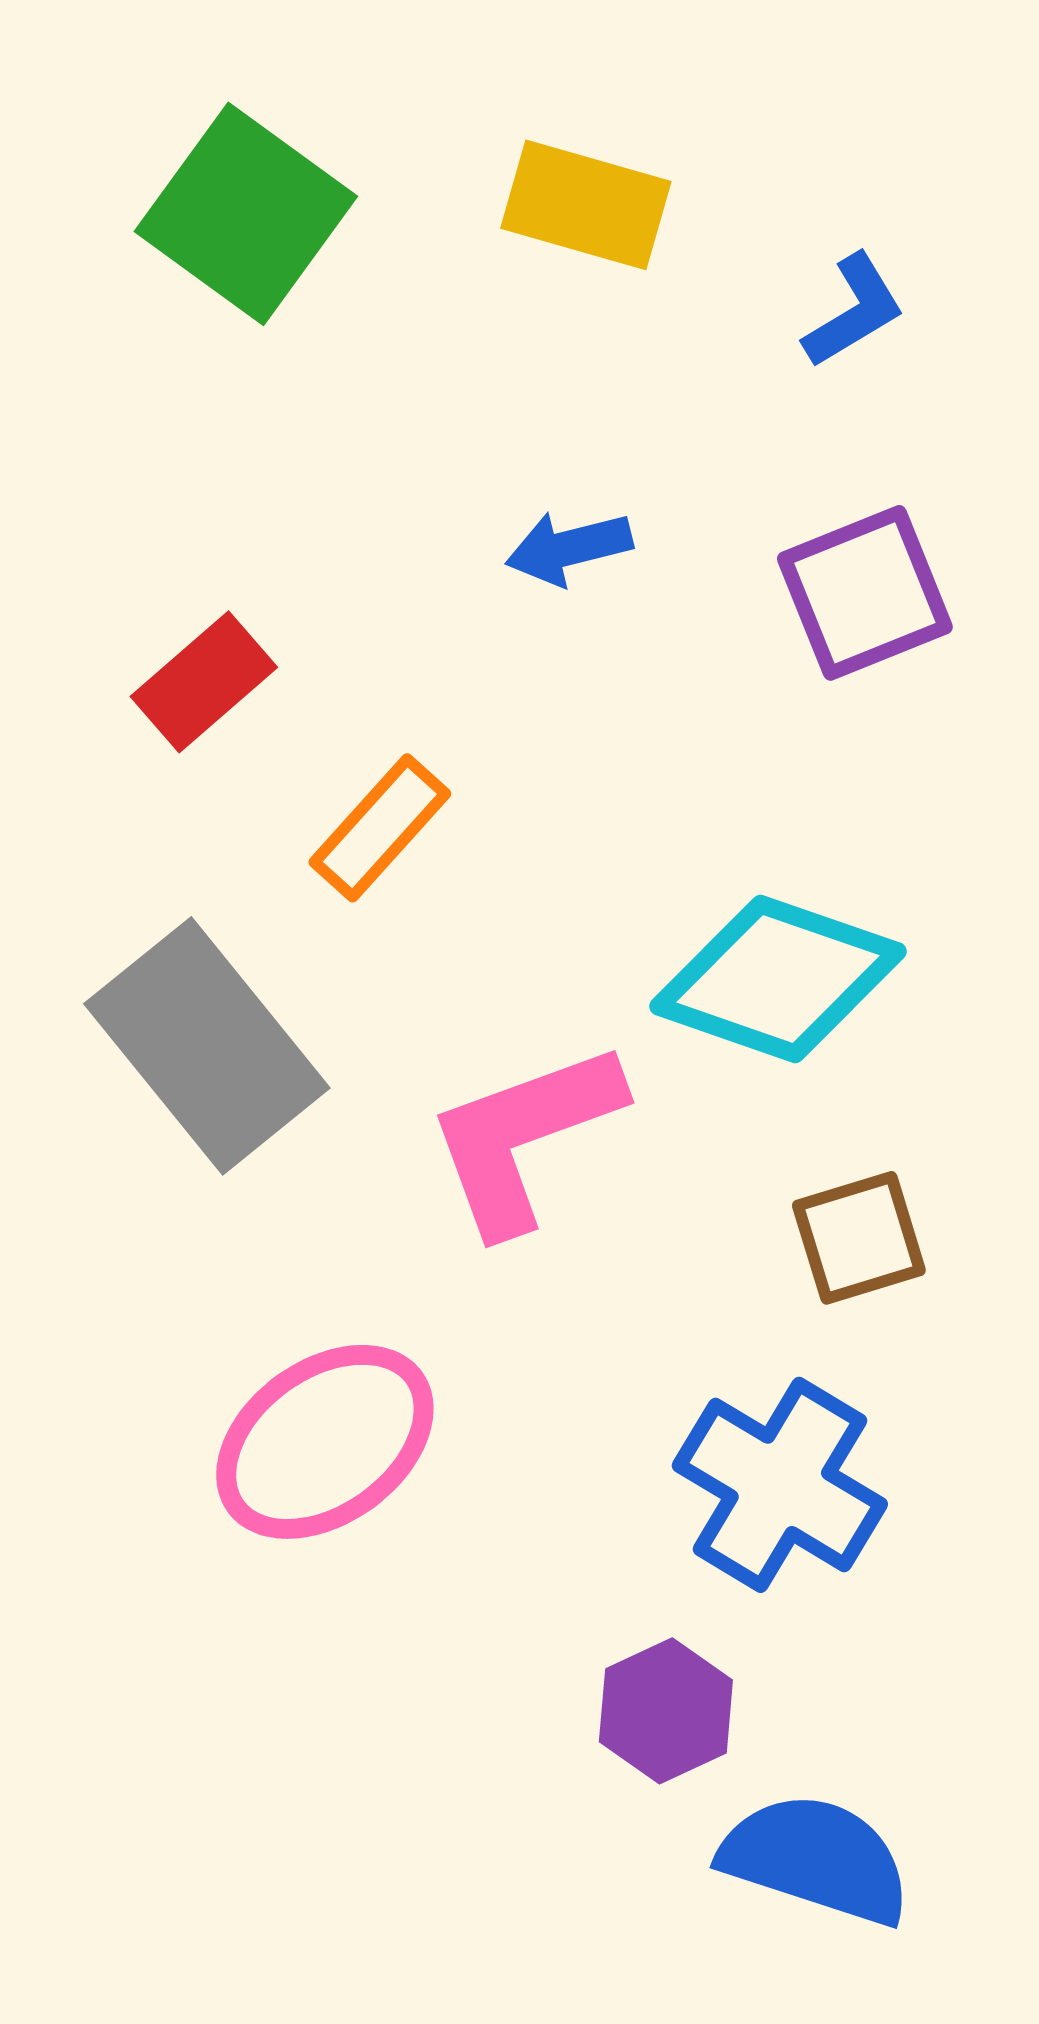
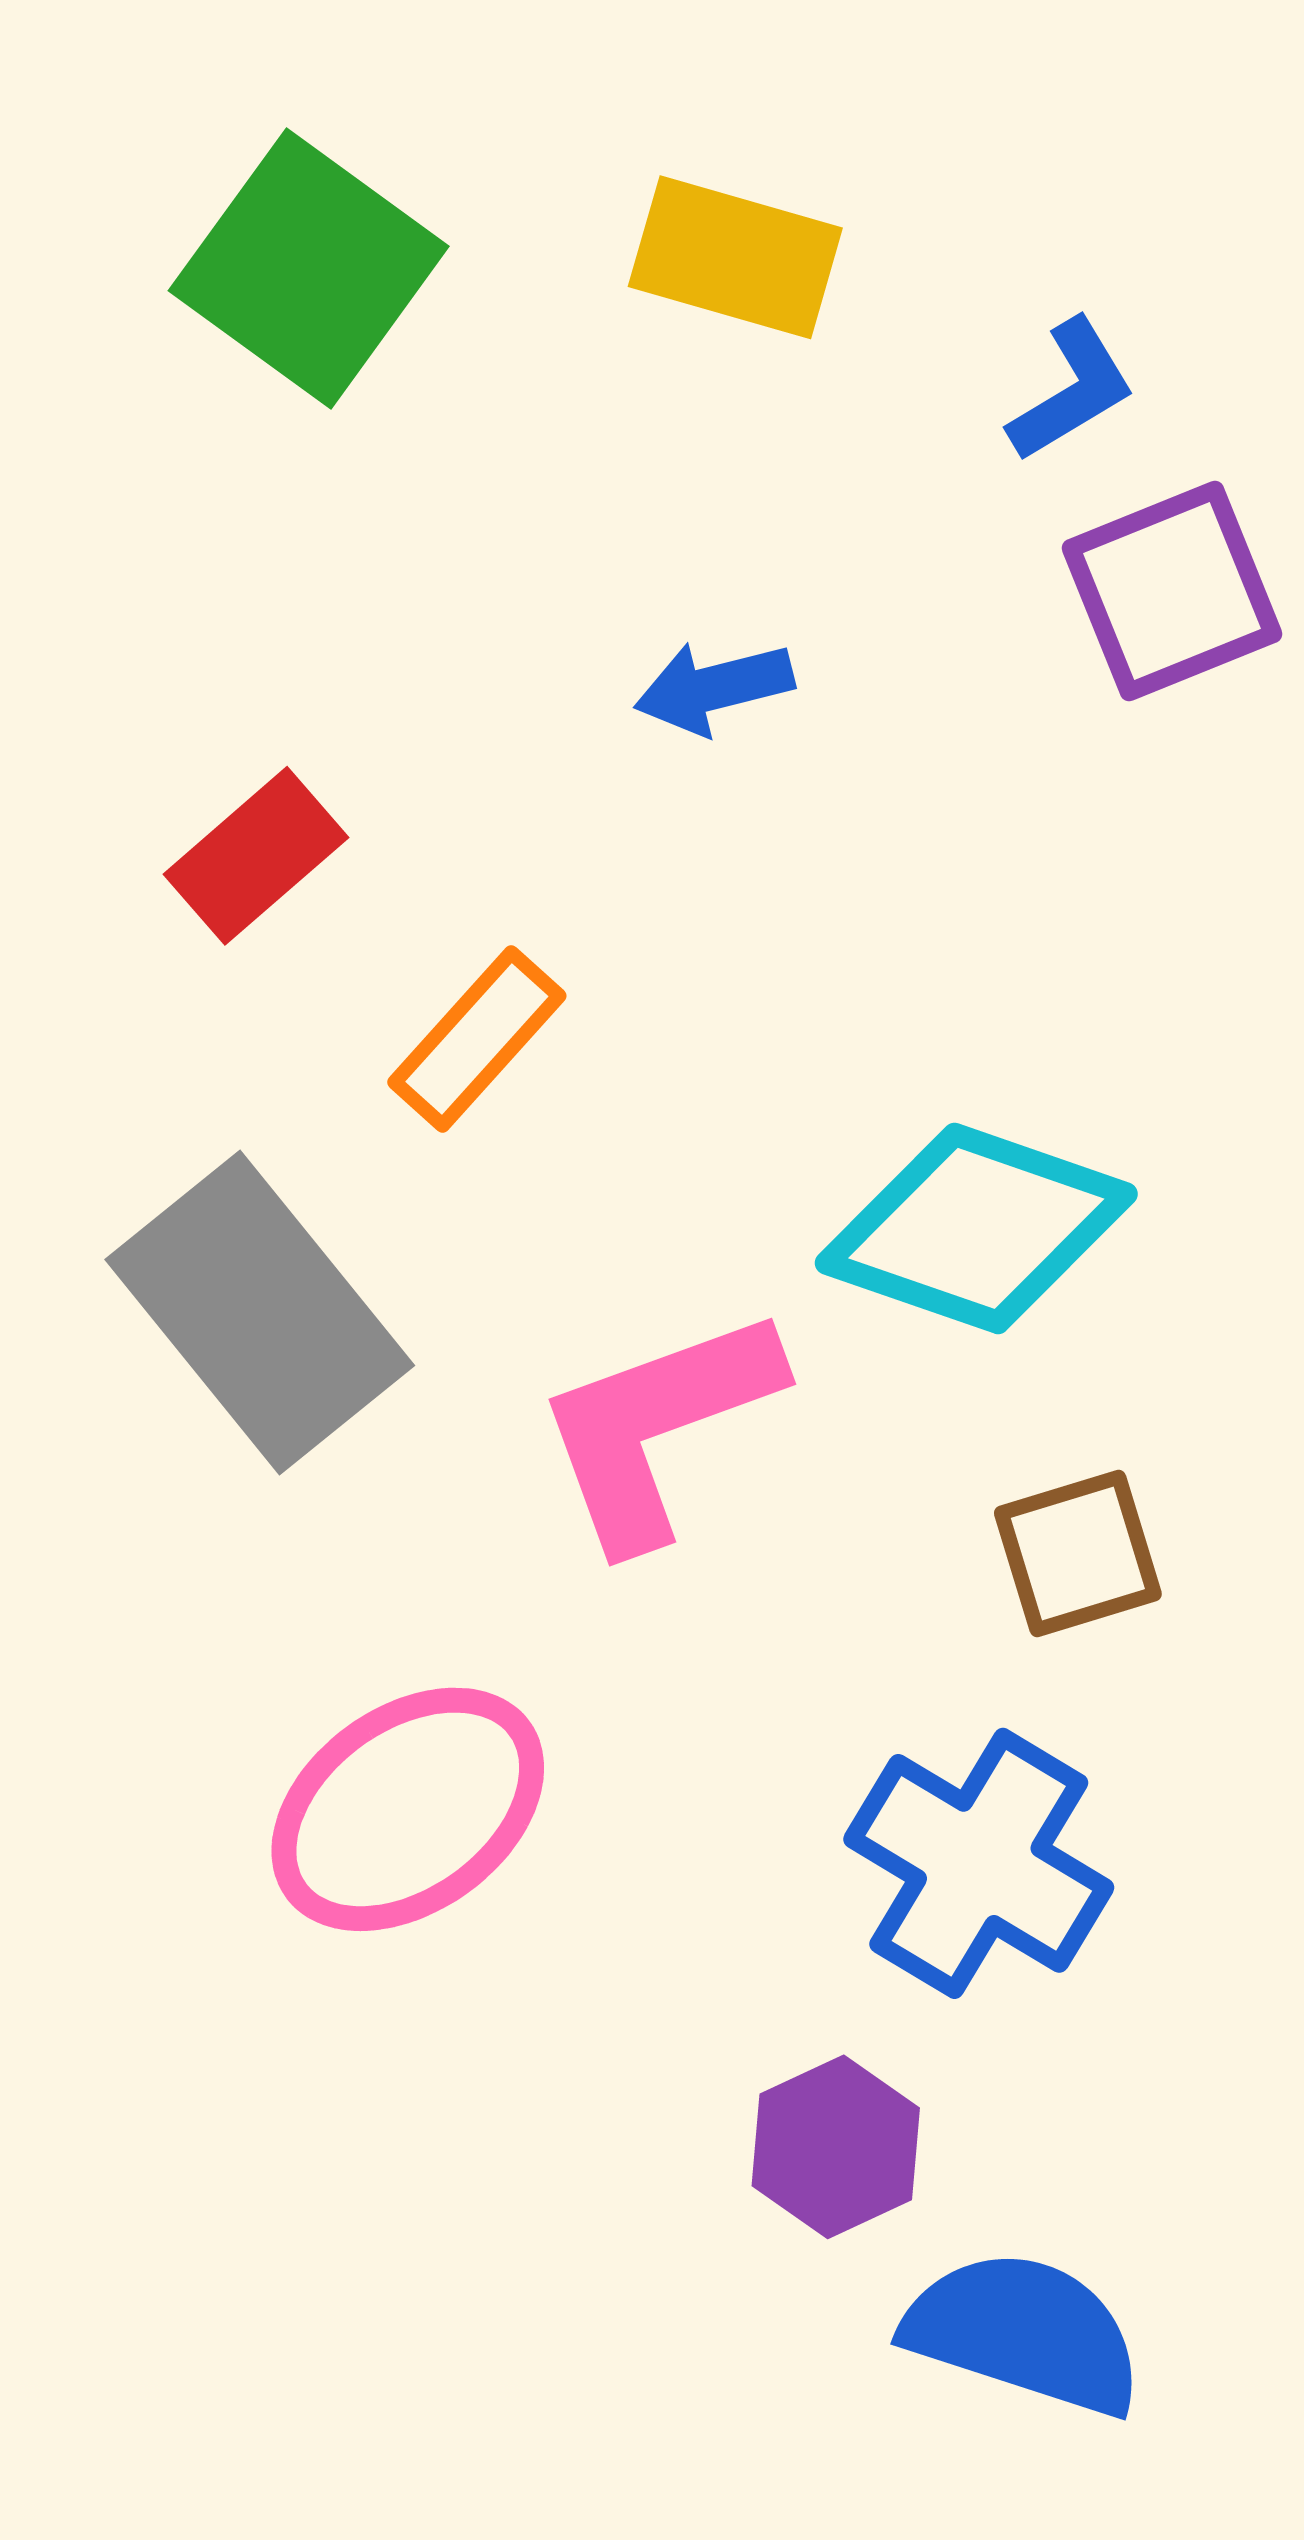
purple square: (865, 593) -> (1172, 591), moved

